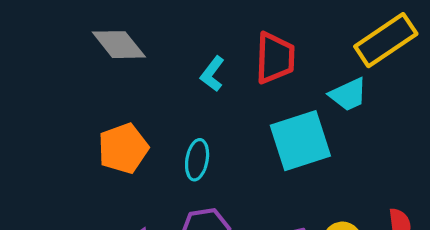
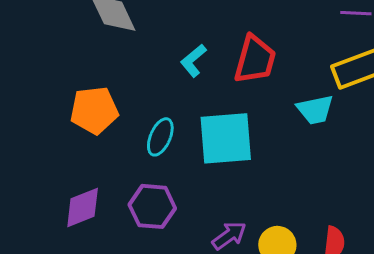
cyan square: (300, 141) -> (226, 138), moved

